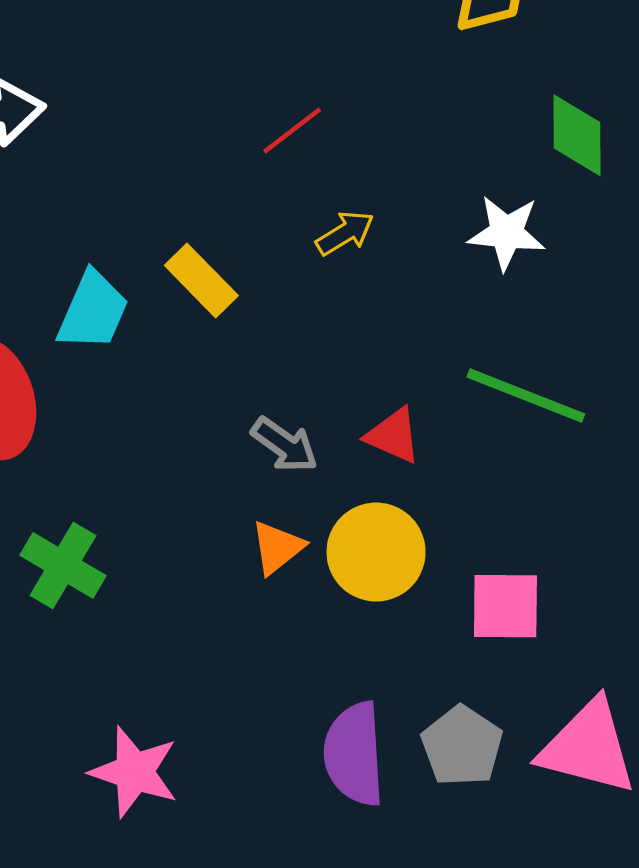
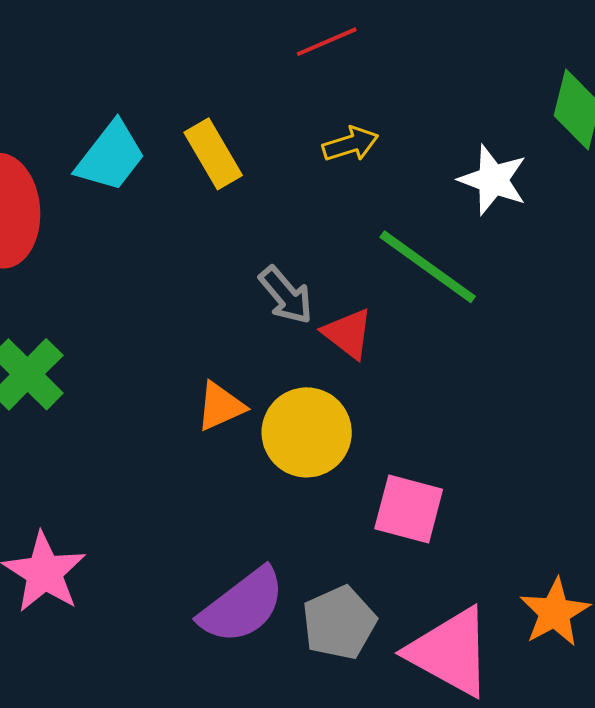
green line: (526, 396) -> (428, 267), moved
gray arrow: (285, 445) -> (286, 295), moved
purple semicircle: (354, 754) -> (242, 606), turned -138

